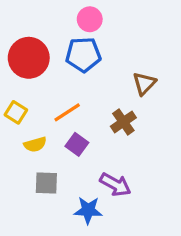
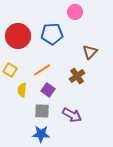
pink circle: (90, 19) -> (75, 12), moved
yellow semicircle: (35, 144) -> (22, 90), turned 112
gray square: (46, 183) -> (42, 111), moved
blue star: (88, 210) -> (41, 134), moved

